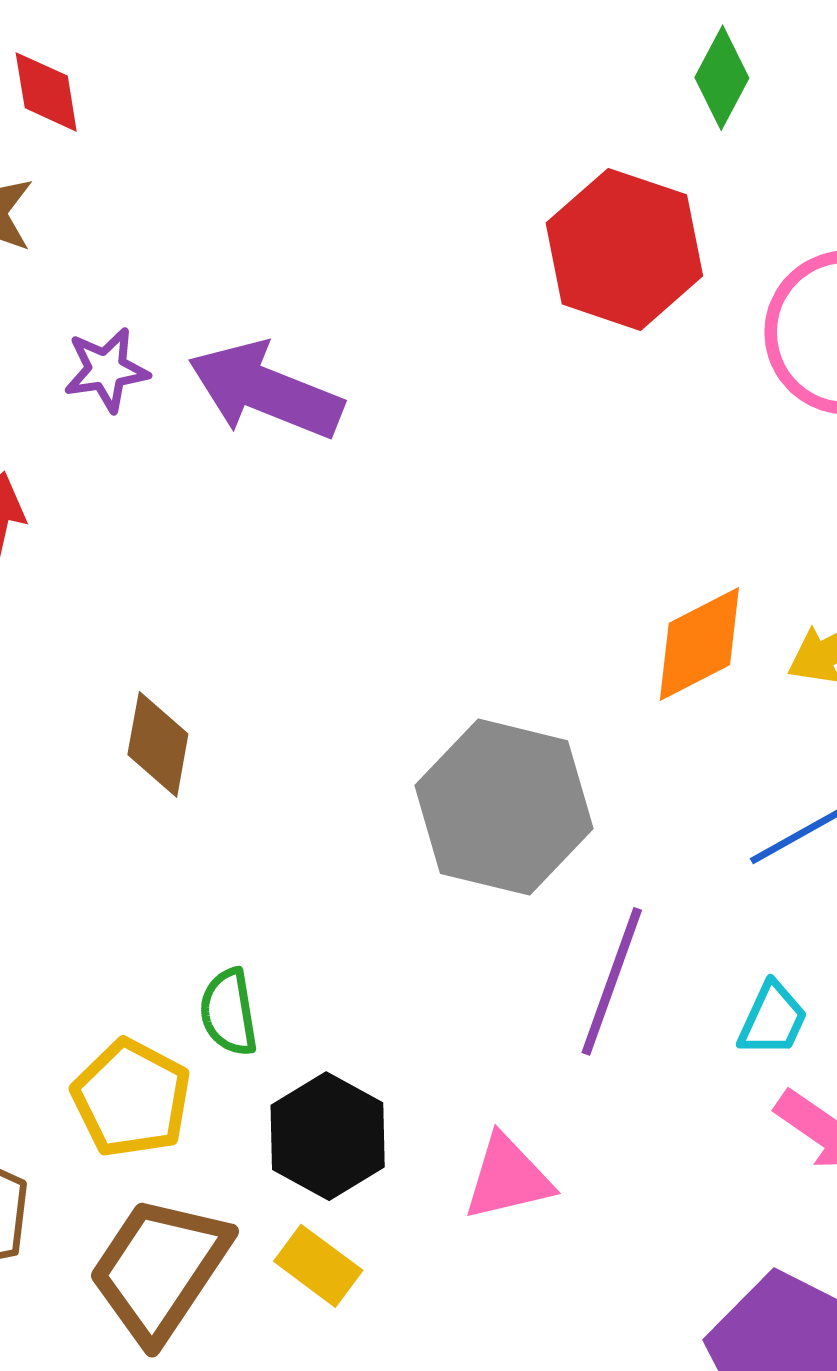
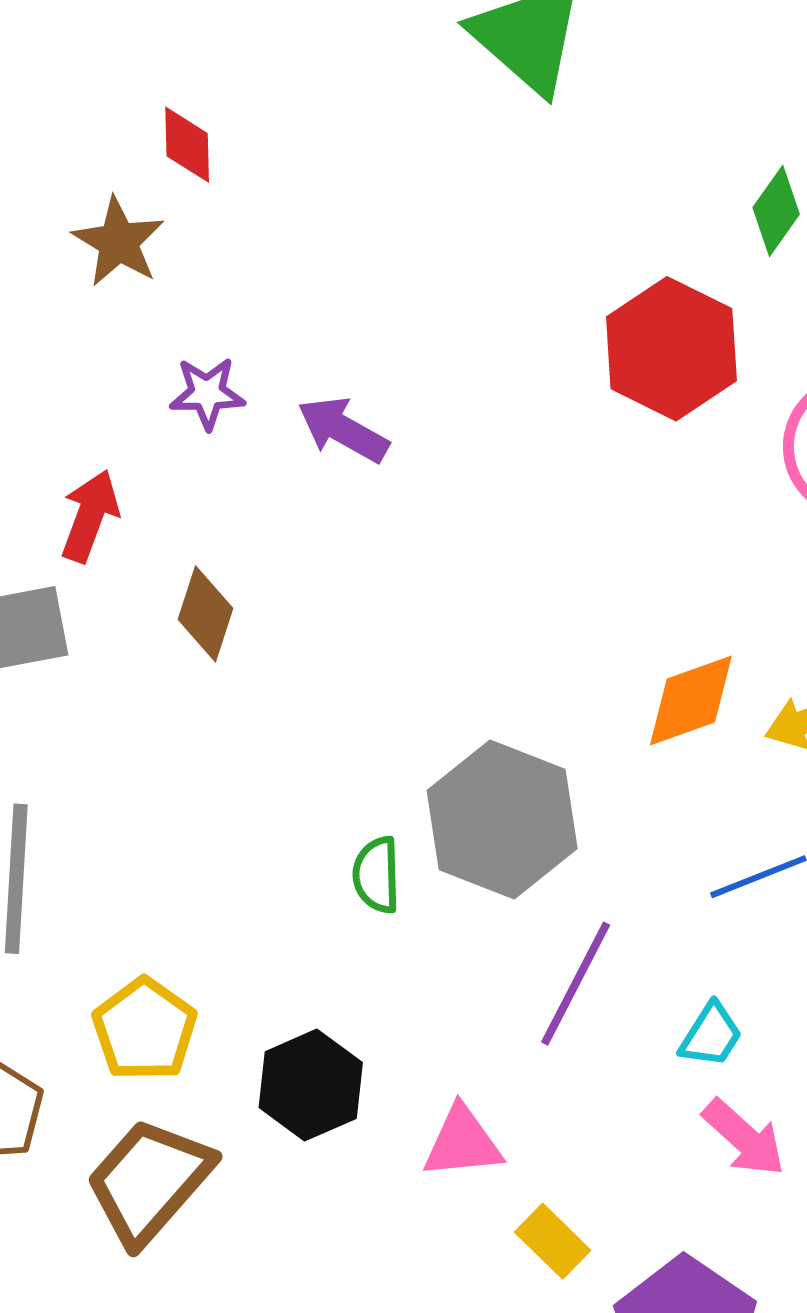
purple arrow: (265, 390) -> (343, 430), size x0.7
brown diamond: (158, 744) -> (205, 614), moved
green semicircle: (229, 1012) -> (377, 875), moved
yellow rectangle: (318, 1266) -> (553, 1241), moved

